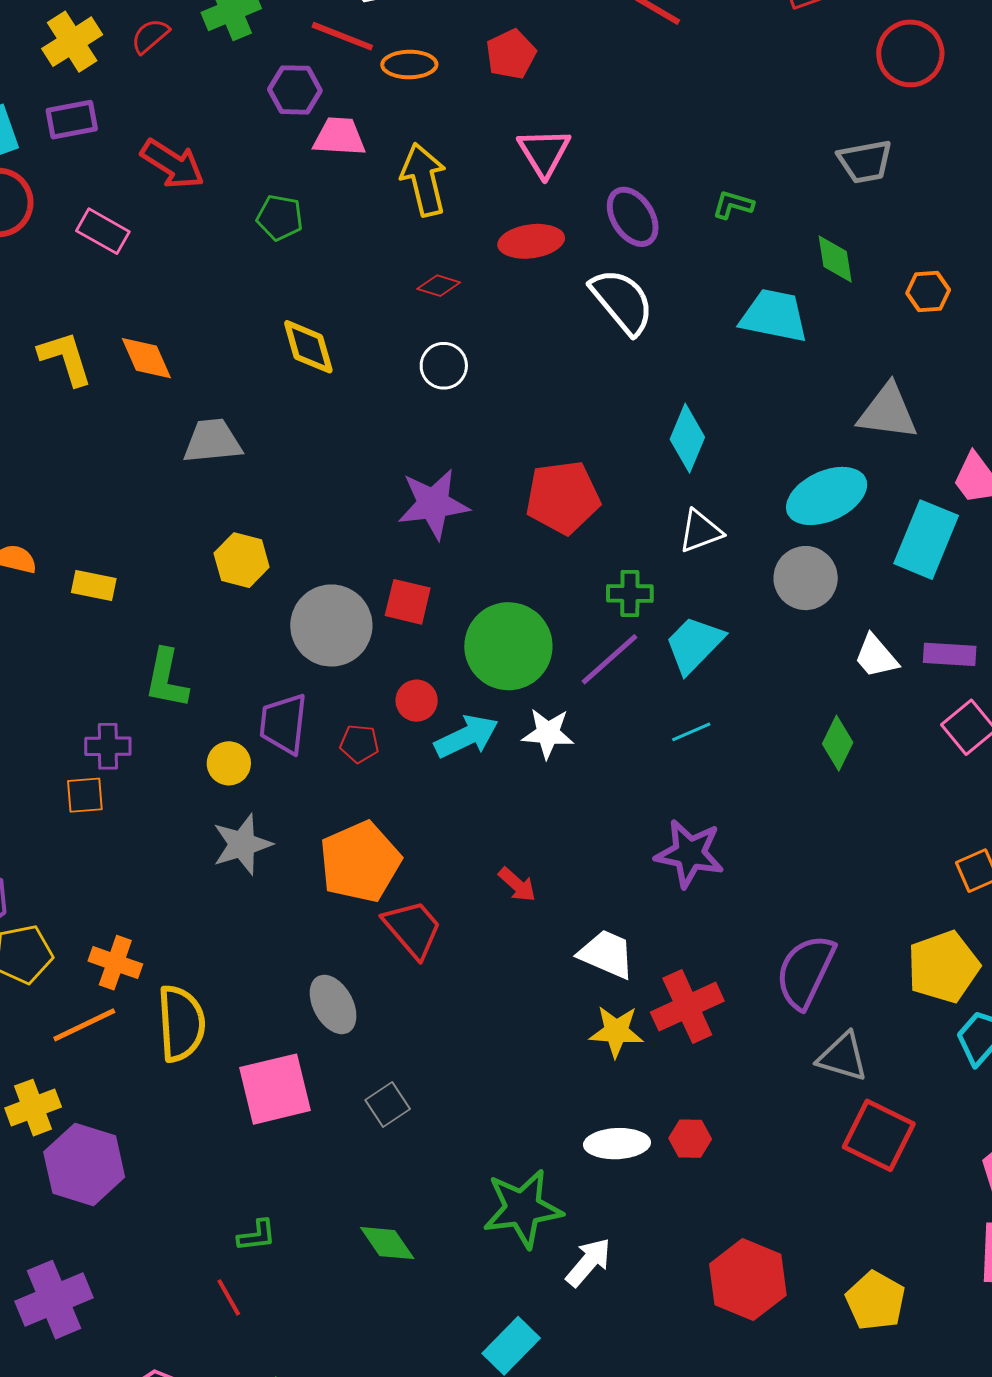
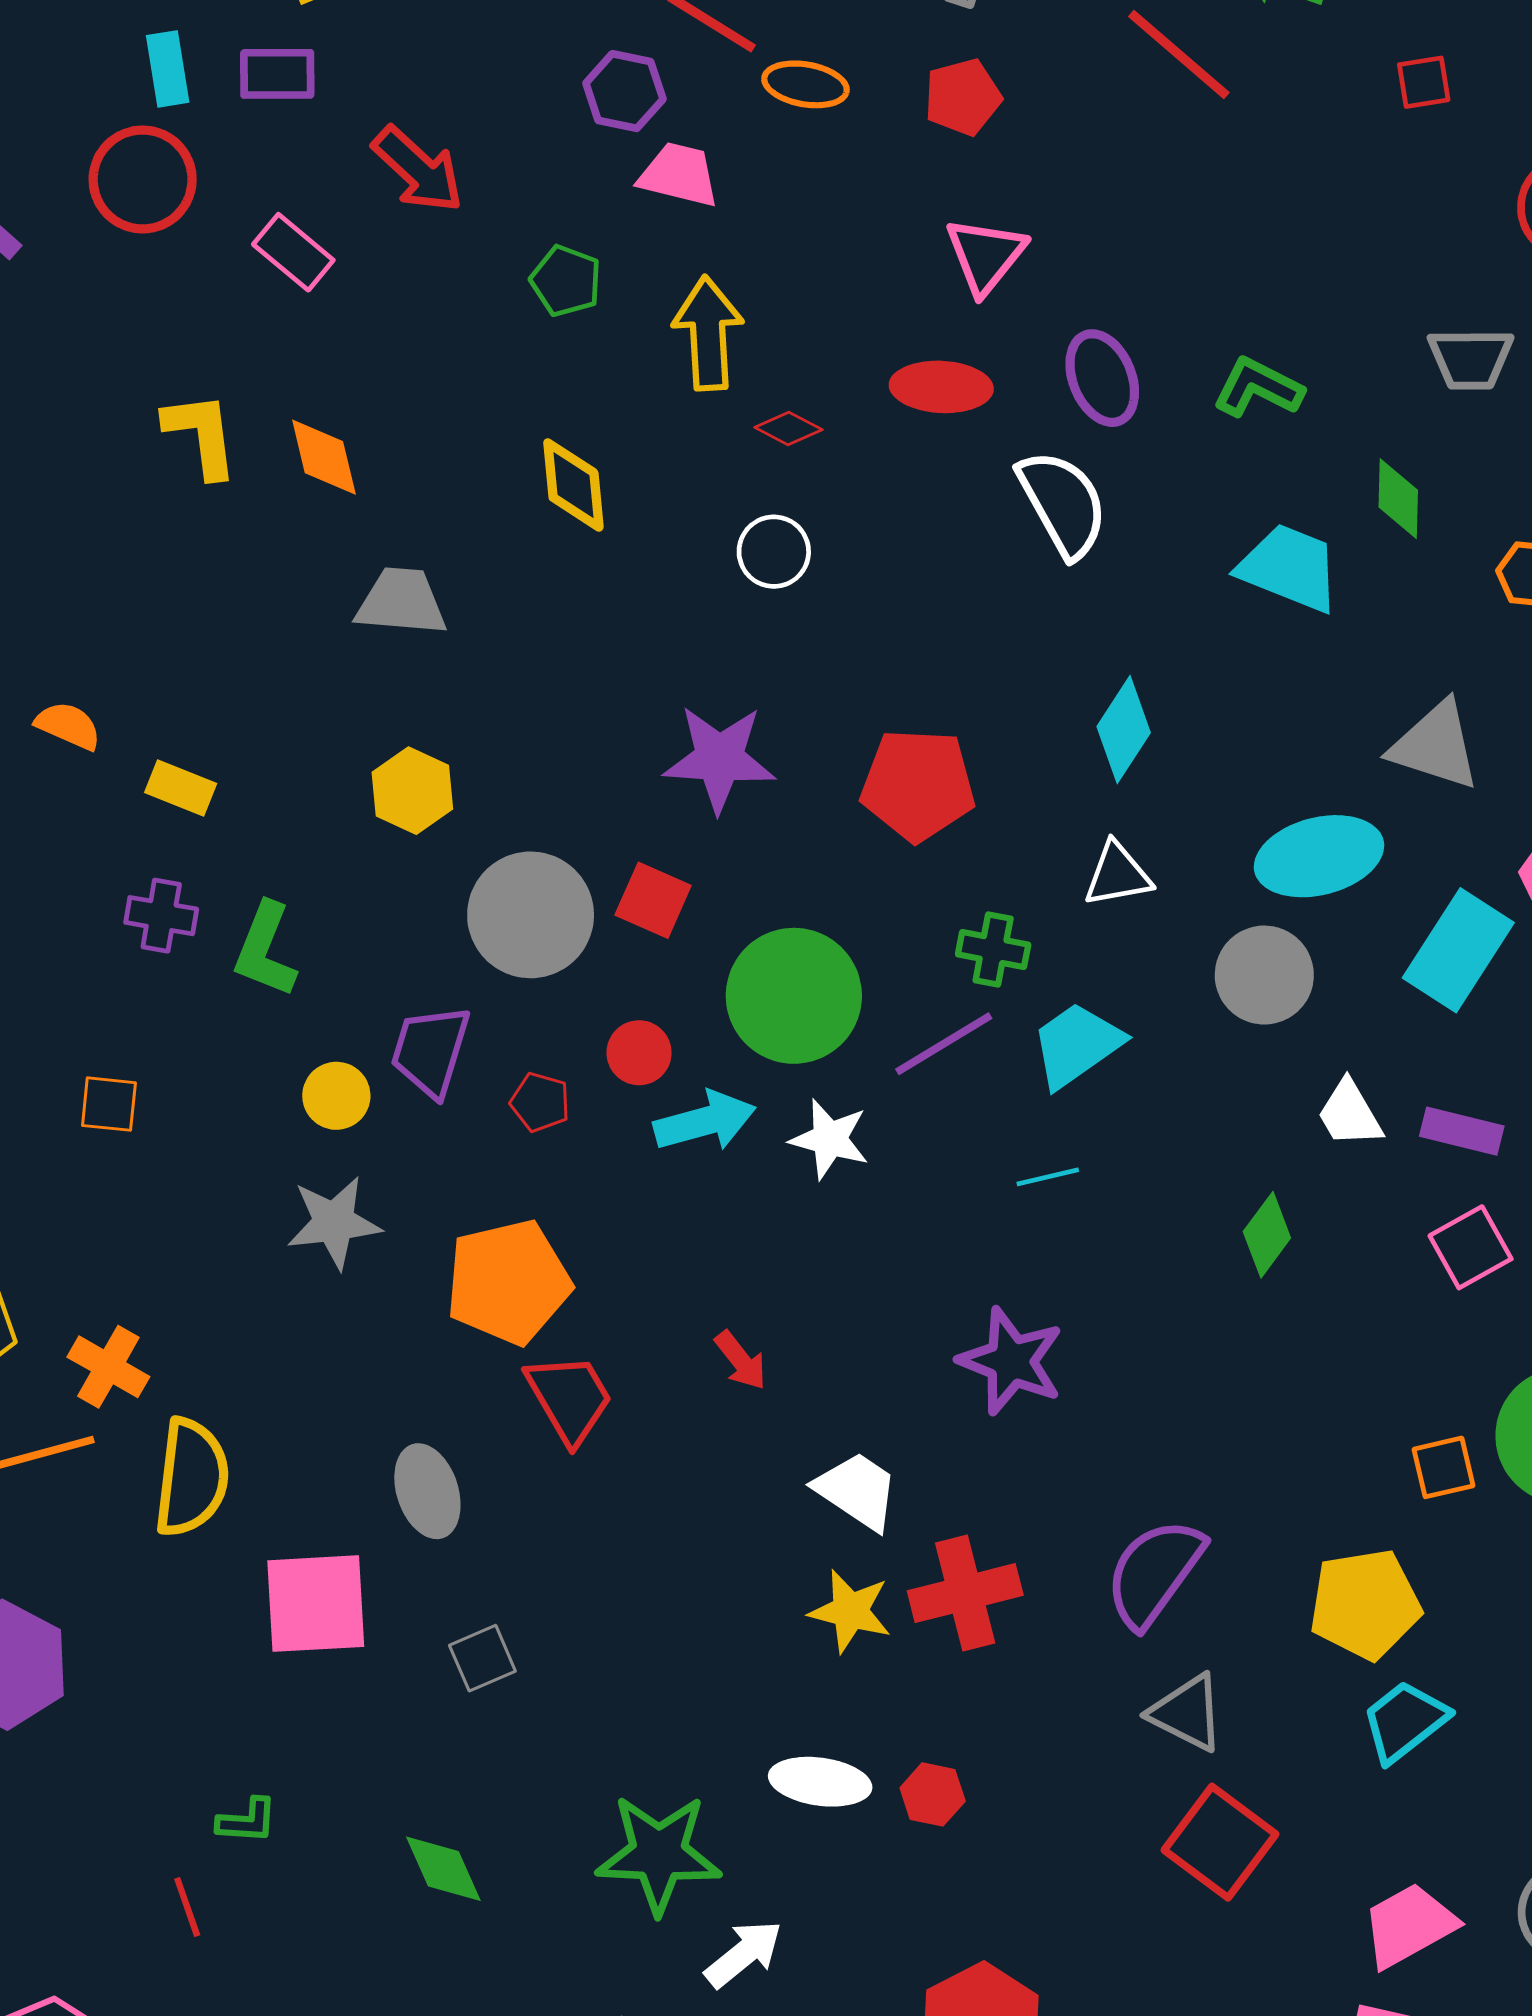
yellow arrow: (424, 180) -> (708, 333), moved
green L-shape: (733, 205) -> (1258, 388), size x1.4
purple cross: (108, 746) -> (161, 916), moved

